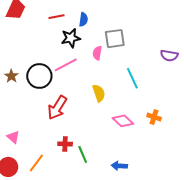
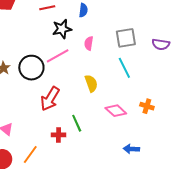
blue semicircle: (83, 19) -> (83, 10), moved
gray square: (115, 39) -> (126, 38), moved
green line: (83, 155) -> (77, 123), moved
blue arrow: (119, 166) -> (131, 149), moved

